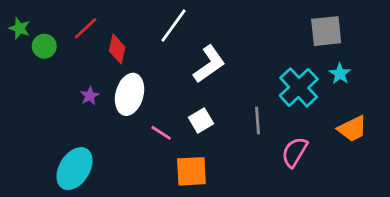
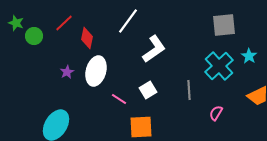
gray square: (326, 31) -> (224, 25), moved
pink semicircle: (295, 152) -> (216, 113), size x0.7

